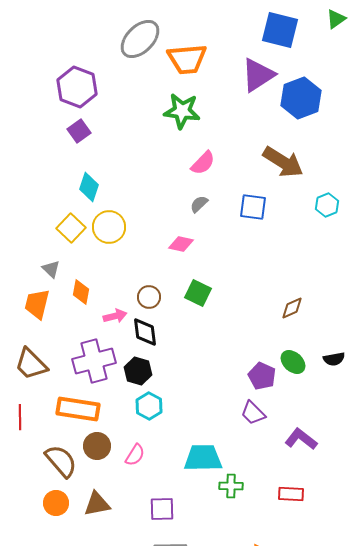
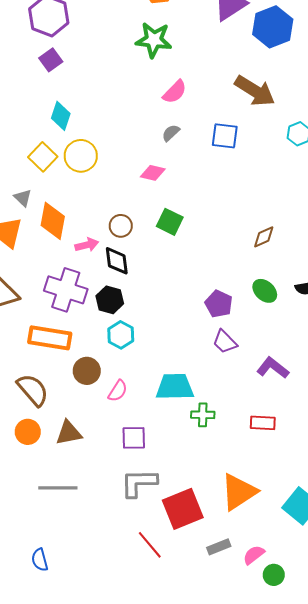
orange diamond: (81, 292) -> (53, 221), size x1.5
purple cross: (94, 361) -> (66, 290), turned 33
purple pentagon: (262, 376) -> (219, 304), moved
brown circle: (97, 446) -> (87, 371), moved
pink semicircle: (135, 455) -> (118, 391), moved

